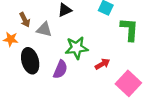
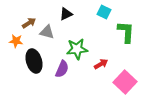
brown arrow: (25, 20) -> (29, 23), turned -96

